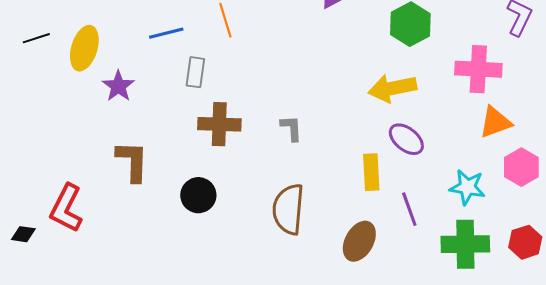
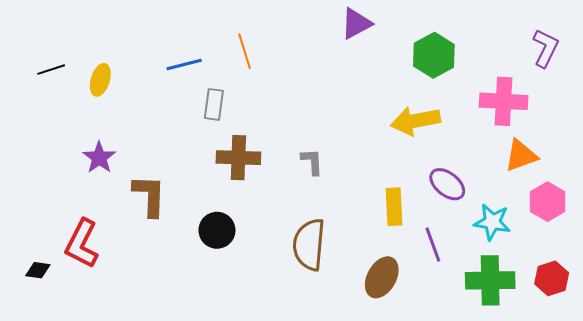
yellow ellipse: (84, 48) -> (100, 80), size x0.7
purple star: (118, 86) -> (99, 158), moved
purple ellipse: (406, 139) -> (447, 184), moved

